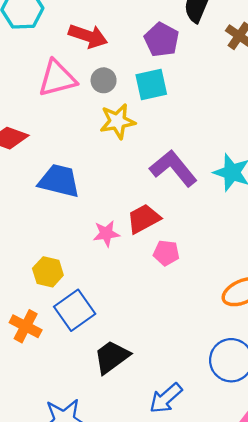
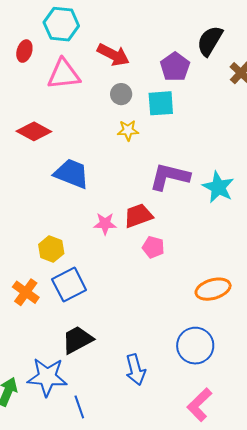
pink triangle: (57, 78) -> (64, 74), moved
yellow star: (117, 121) -> (128, 130), size x0.7
purple L-shape: (173, 168) -> (170, 177), turned -45
black trapezoid: (112, 357) -> (77, 340), moved
blue arrow: (166, 398) -> (135, 370), turned -72

